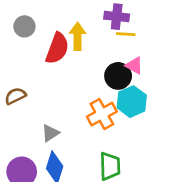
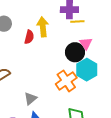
red semicircle: (57, 48) -> (29, 37), size x0.6
pink triangle: (134, 65) -> (86, 44), turned 32

